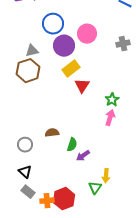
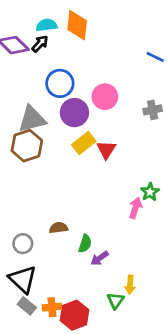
gray triangle: (32, 51) -> (32, 119), size x1.6
red triangle: (82, 86) -> (106, 150), moved
green star: (112, 100) -> (150, 192), moved
black triangle: (25, 172) -> (23, 279), size x1.6
orange cross: (47, 201) -> (52, 307), moved

